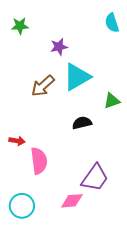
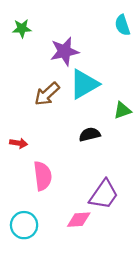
purple star: (59, 47) -> (64, 51), size x1.5
red arrow: (17, 141) -> (19, 143), moved

